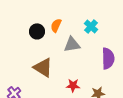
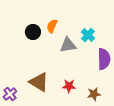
cyan cross: (91, 26) -> (88, 35), moved
brown triangle: (43, 67) -> (39, 82), moved

